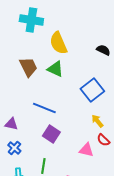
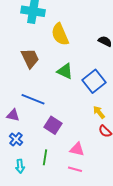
green triangle: (55, 69) -> (65, 71), moved
blue line: (44, 108) -> (33, 99), moved
pink triangle: (86, 150) -> (77, 149), moved

